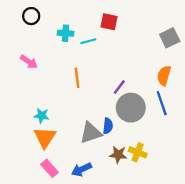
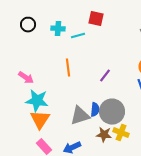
black circle: (31, 16) -> (28, 25), moved
pink arrow: (29, 62) -> (26, 78), moved
gray circle: (131, 108) -> (112, 112), moved
cyan star: (41, 116) -> (37, 101), size x1.6

